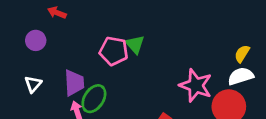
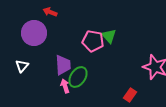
purple circle: (36, 40) -> (34, 33), size x1.6
white triangle: (33, 84) -> (22, 66), moved

